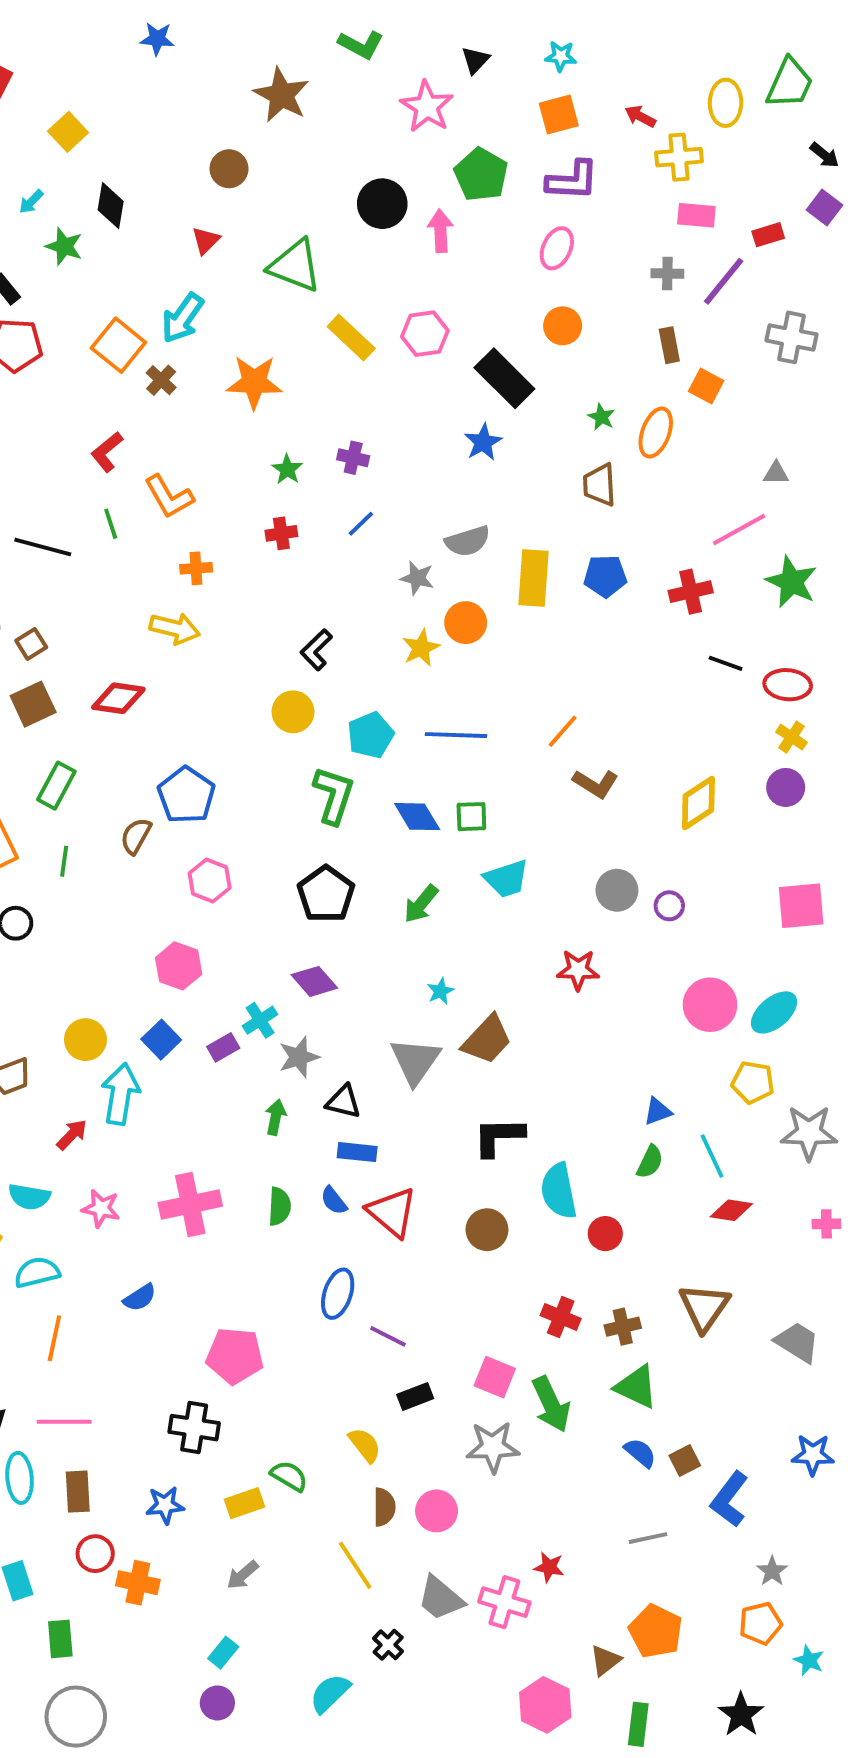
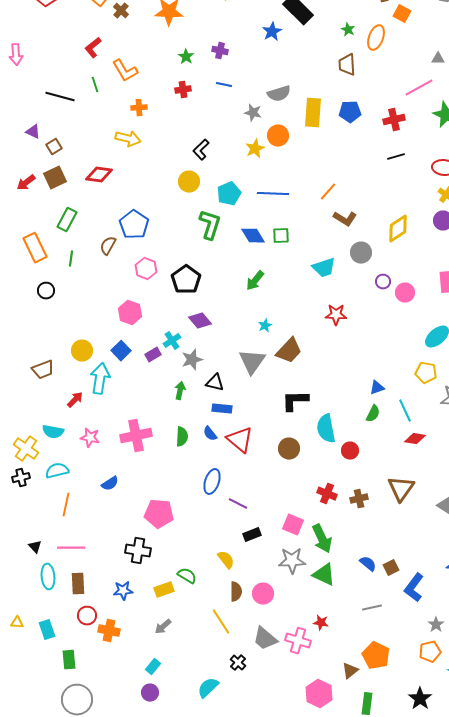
blue star: (483, 442) -> (272, 32), moved
blue line: (361, 524) -> (224, 85), turned 56
black line: (726, 663) -> (396, 157), moved, turned -36
cyan trapezoid: (506, 879) -> (324, 268), moved
gray circle: (617, 890) -> (361, 253), moved
black pentagon: (326, 894) -> (186, 280), moved
pink circle: (710, 1005) -> (405, 293), moved, size x0.7
green triangle: (636, 1387) -> (324, 575), moved

